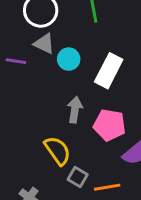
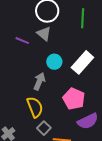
cyan circle: (69, 59) -> (54, 62), moved
gray arrow: (75, 110) -> (39, 81), moved

